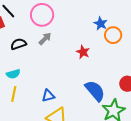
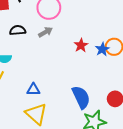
blue star: (101, 24) -> (102, 49), moved
red star: (83, 52) -> (81, 45), moved

